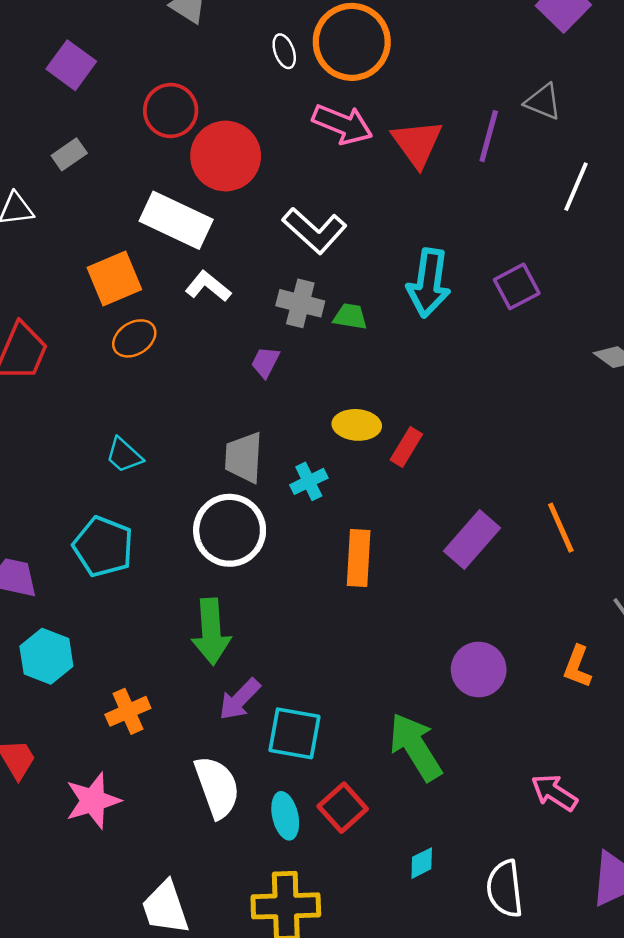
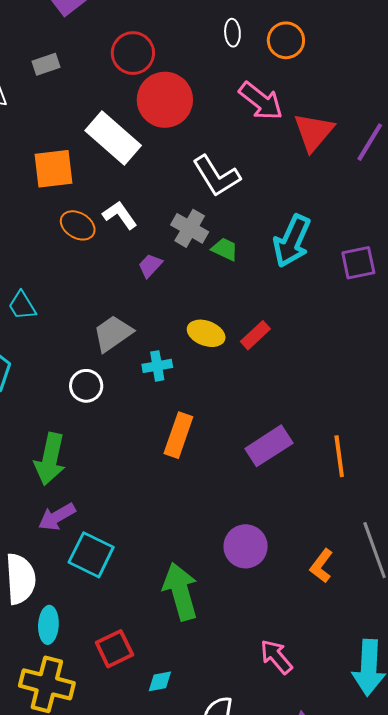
orange circle: (352, 42) -> (286, 40), size x0.6
white L-shape: (208, 286) -> (120, 215), moved
orange ellipse: (134, 338) -> (78, 225), moved, turned 48
red rectangle: (406, 447) -> (255, 335), moved
gray trapezoid: (244, 457) -> (113, 333), turned 36
white circle: (230, 530) -> (86, 386), size x0.6
red square: (343, 808) -> (114, 649), moved
cyan ellipse: (285, 816) -> (48, 625), moved

